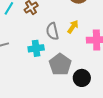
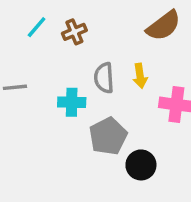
yellow arrow: (73, 27) -> (140, 76), turned 128

